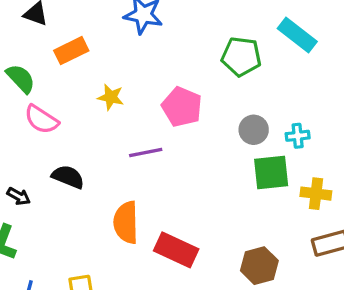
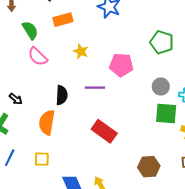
pink pentagon: (182, 107) -> (121, 65), turned -30
black semicircle: (68, 177) -> (62, 95), moved, turned 60
orange semicircle: (126, 222) -> (47, 122), moved
red rectangle: (176, 250) -> (104, 131), moved

